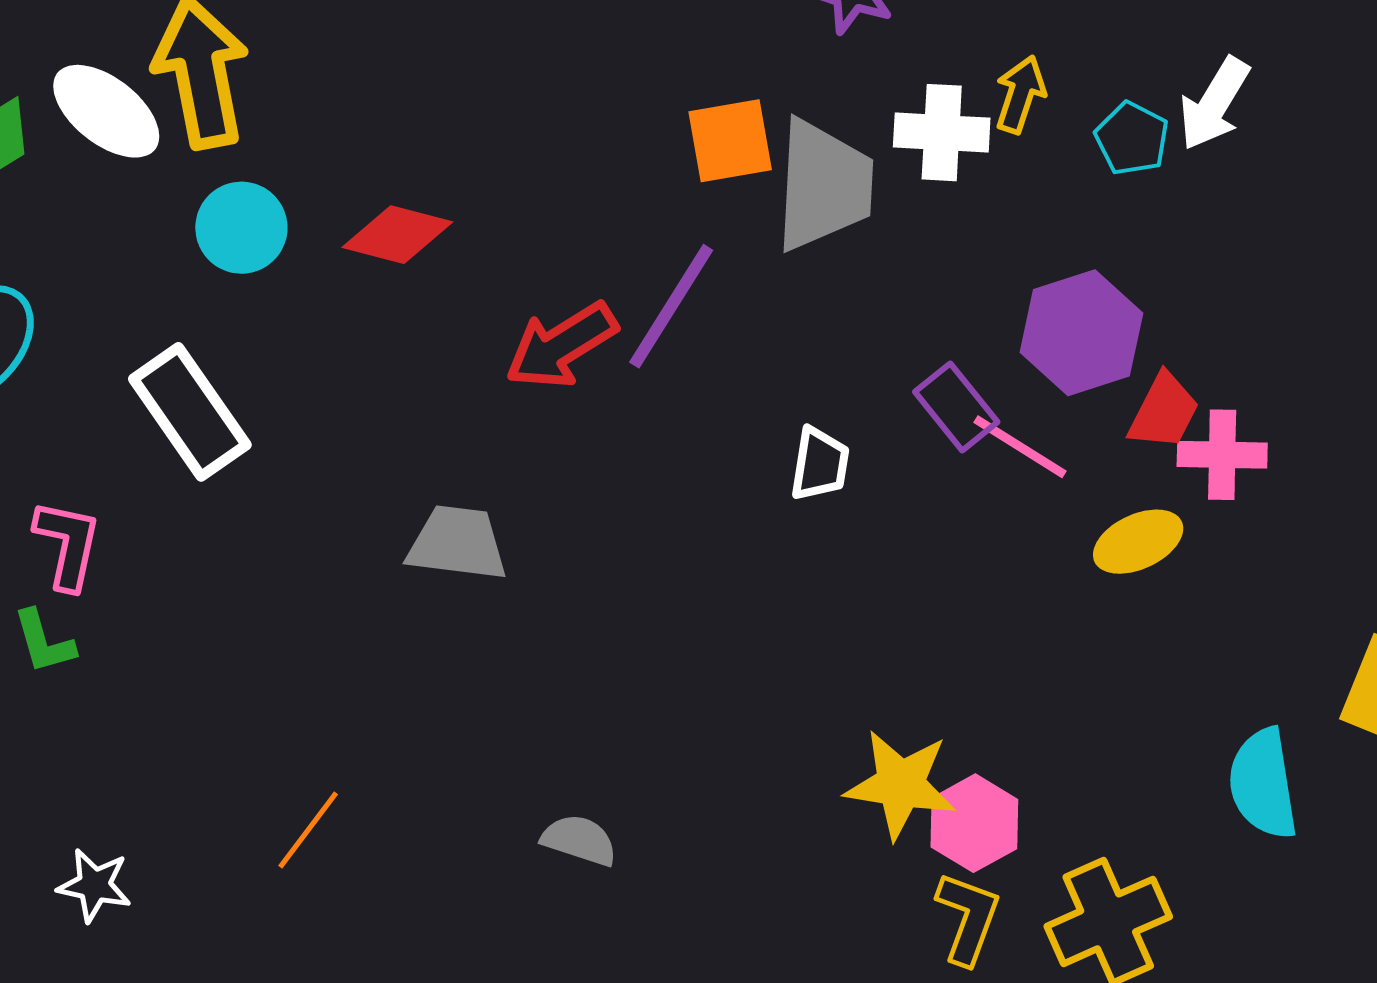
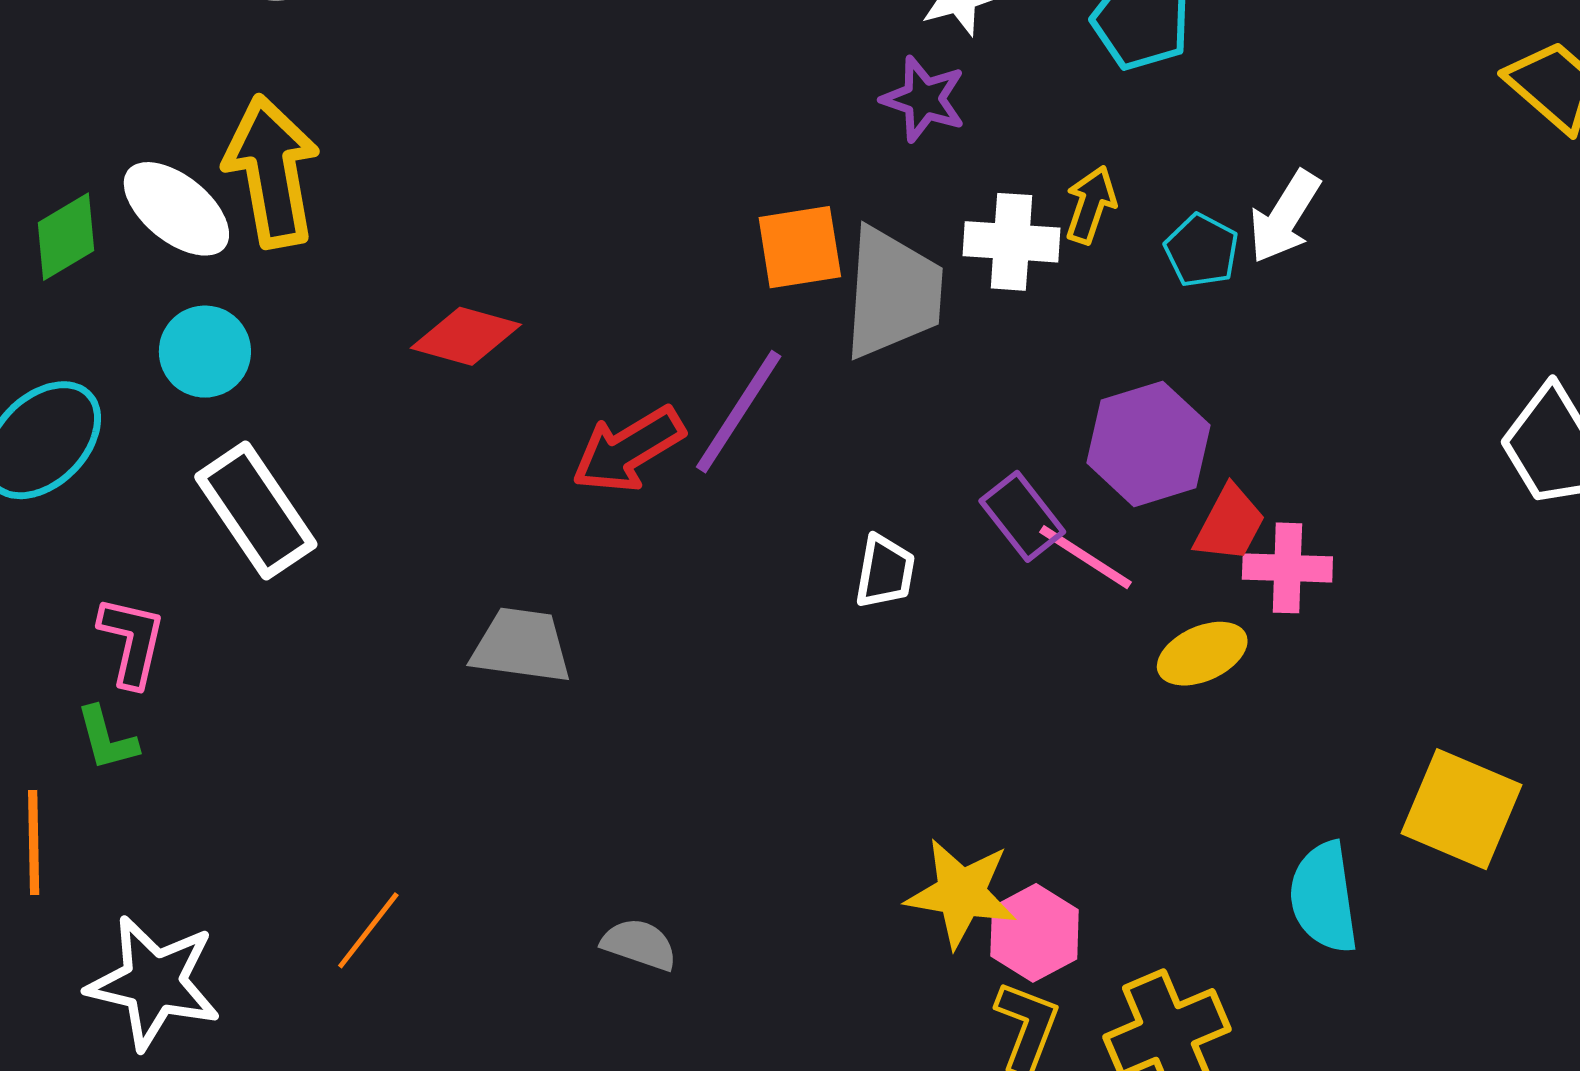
cyan circle: (241, 228) -> (205, 352), moved
white star: (94, 885) -> (154, 983), size x1.8

